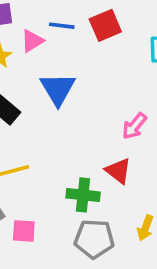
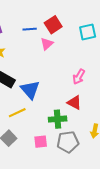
pink triangle: (32, 41) -> (47, 44), moved
blue triangle: (58, 89) -> (30, 90), moved
pink square: (24, 231) -> (41, 142), moved

